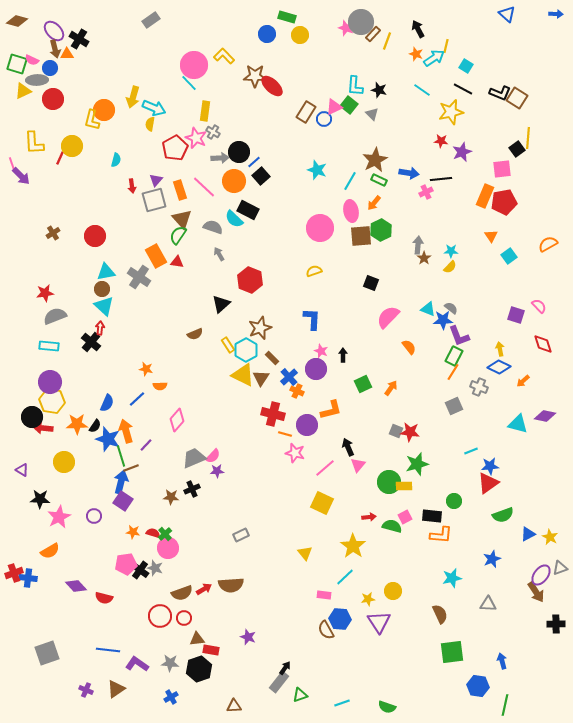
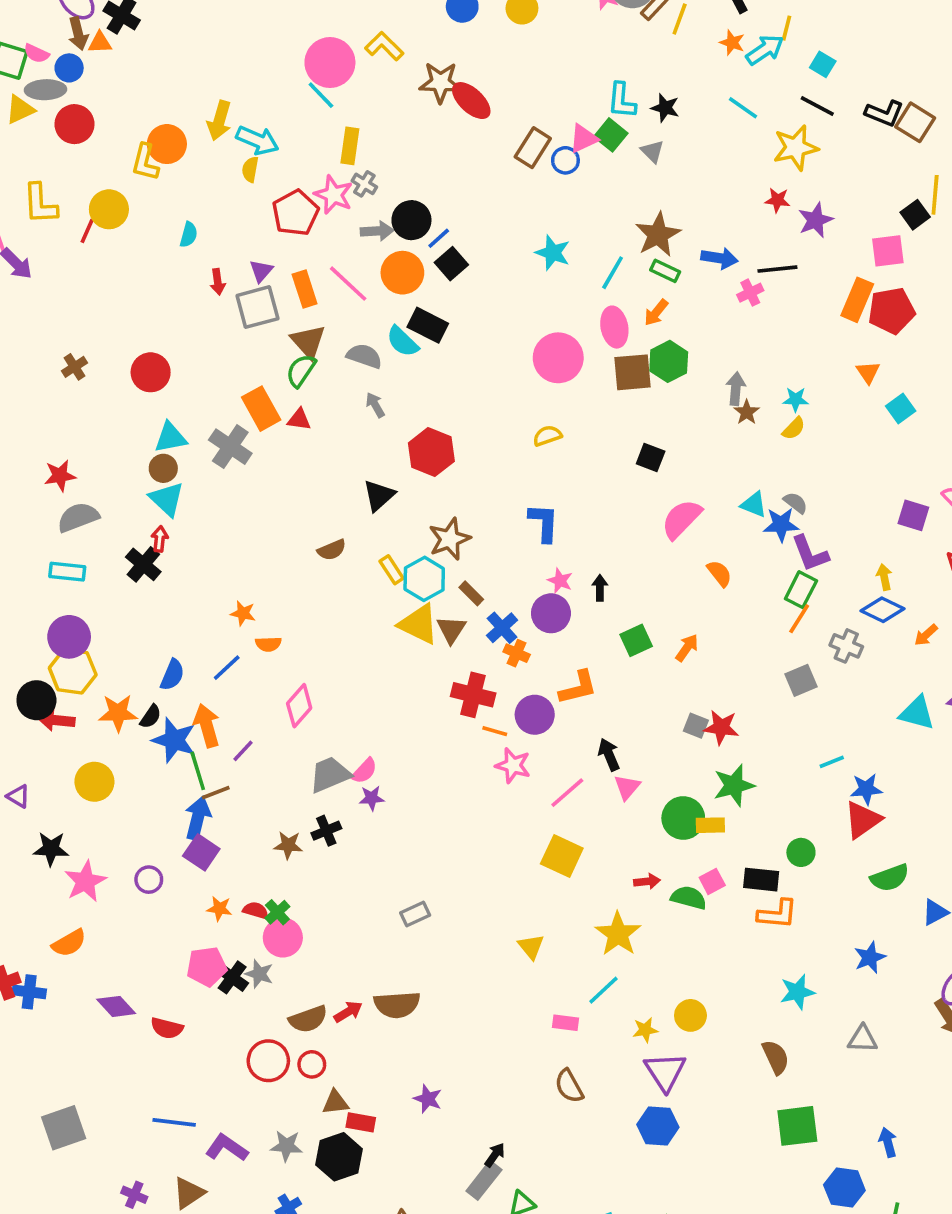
blue hexagon: (340, 619) -> (658, 1126), moved

